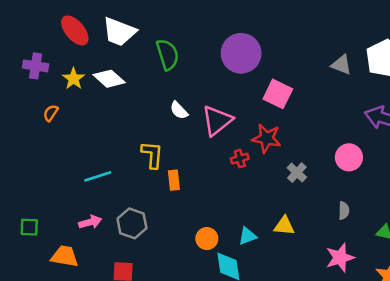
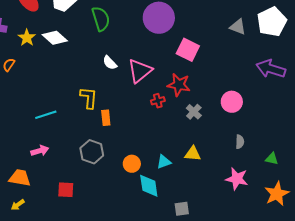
pink circle: (349, 157) -> (232, 102), moved
gray cross: (297, 173) -> (194, 112), moved
gray hexagon: (132, 223) -> (92, 152), moved
pink star: (340, 258) -> (237, 179), turned 30

